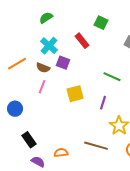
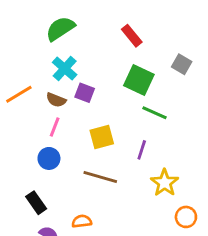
green semicircle: (46, 18) -> (60, 29), size x1.5
green square: (101, 23) -> (139, 80), moved, size x1.5
red rectangle: (82, 41) -> (132, 36), moved
blue circle: (15, 109) -> (49, 158), moved
brown line: (96, 146) -> (100, 177), moved

